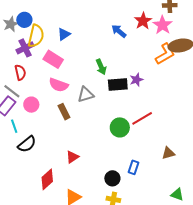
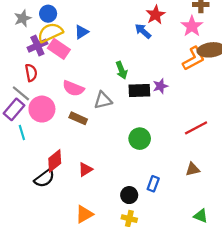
blue circle: (24, 20) -> (48, 14), moved
red star: (143, 21) -> (156, 15), moved
yellow semicircle: (36, 36) -> (50, 33), turned -130
pink rectangle: (53, 59) -> (59, 49), moved
pink circle: (31, 105) -> (42, 109), size x1.5
brown rectangle: (64, 112) -> (78, 118), turned -42
red line: (142, 118) -> (196, 128), moved
black semicircle: (27, 144) -> (44, 178), moved
red diamond: (47, 179) -> (55, 161), moved

